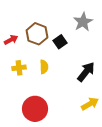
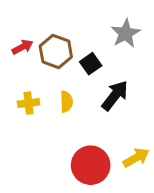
red arrow: (11, 40) -> (22, 47), moved
black arrow: (86, 72) -> (115, 95), moved
red circle: (35, 109) -> (91, 165), moved

